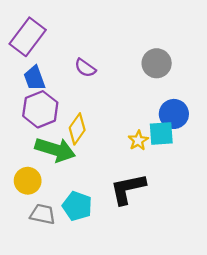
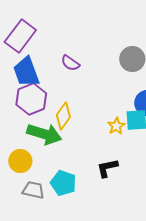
blue trapezoid: (35, 78) -> (26, 72), size x1.4
black L-shape: (128, 189) -> (107, 168), size x0.7

